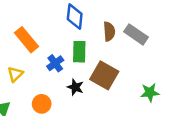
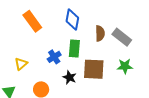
orange rectangle: (27, 40) -> (32, 21), moved
brown square: (104, 75) -> (94, 69), turned -30
green star: (150, 93) -> (125, 66), moved

